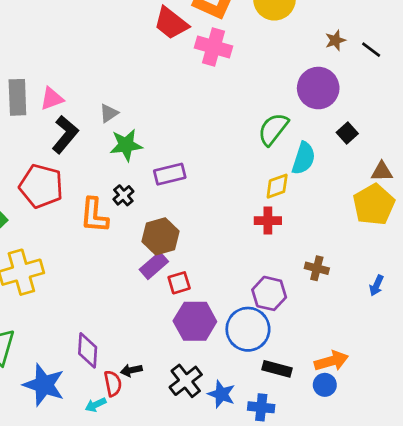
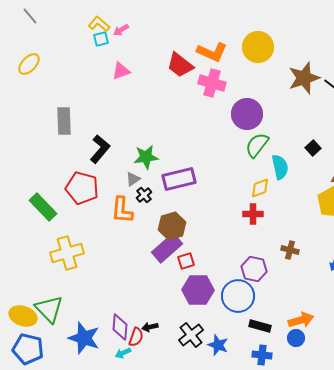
brown star: (335, 40) -> (304, 78), size x2.0
purple circle: (318, 88) -> (247, 114), moved
pink triangle: (52, 99) -> (121, 71), moved
gray triangle: (109, 113) -> (133, 179), moved
cyan semicircle: (304, 158) -> (280, 167), turned -30
purple rectangle: (170, 174) -> (179, 179), size x1.4
purple rectangle: (154, 266) -> (167, 248), size x1.4
purple diamond: (88, 350) -> (120, 327), moved
red semicircle: (113, 384) -> (136, 337), turned 30
blue cross: (261, 407) -> (262, 355), moved

